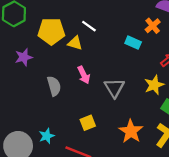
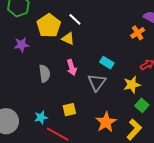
white line: (89, 26) -> (75, 19), moved
yellow pentagon: (51, 31) -> (49, 26), turned 30
cyan rectangle: (133, 43) -> (107, 63), moved
cyan star: (47, 136) -> (41, 117), moved

